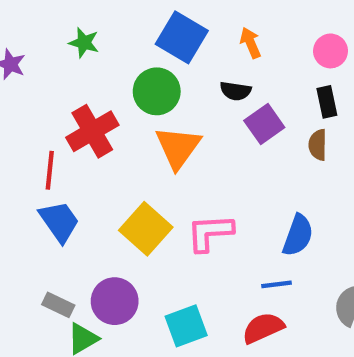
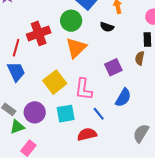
purple square: (264, 124) -> (113, 67), moved
pink L-shape: (210, 233) -> (84, 89), turned -90
blue line: (277, 284) -> (99, 114), moved, turned 48
cyan square: (186, 326) -> (66, 114), moved
red semicircle: (263, 328) -> (87, 134), moved

